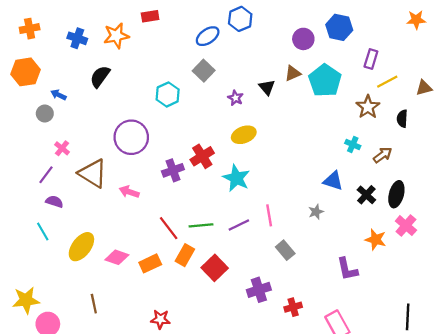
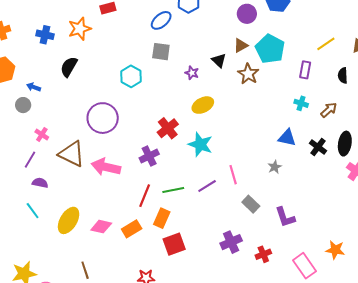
purple rectangle: (371, 59) -> (305, 70), moved
gray square: (204, 71) -> (161, 52), turned -30
brown star: (368, 107) -> (248, 74), moved
purple cross: (173, 170) -> (149, 156), moved
pink arrow: (129, 192) -> (106, 167), size x1.6
red line: (169, 228) -> (145, 196), turned 65
orange star: (376, 240) -> (335, 250), moved
red square: (215, 268) -> (174, 244), moved, turned 30
purple L-shape: (347, 269) -> (285, 217), moved

